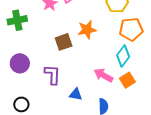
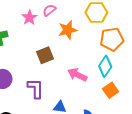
orange star: (87, 30) -> (68, 30), moved
pink arrow: (103, 75) -> (77, 75), moved

